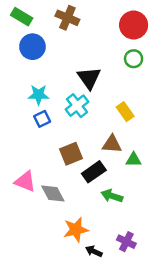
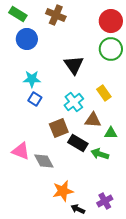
green circle: (134, 59) -> (111, 49), size x1.5
cyan cross: (77, 106) -> (74, 102), moved
blue square: (42, 119) -> (35, 99), turned -32
black rectangle: (94, 172) -> (78, 143), turned 66
green arrow: (112, 196) -> (100, 154), moved
purple cross: (126, 242) -> (105, 201), turned 35

